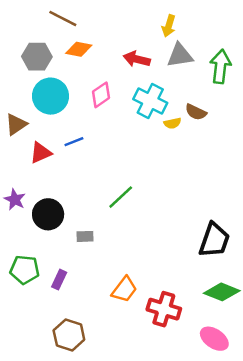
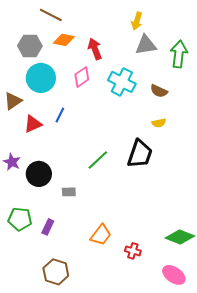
red arrow: (137, 59) -> (95, 49), moved, turned 55
yellow semicircle: (172, 123) -> (159, 123), moved
blue line: (74, 142) -> (60, 115), turned -42
black trapezoid: (214, 240) -> (140, 154), moved
red cross: (164, 309) -> (133, 251), size x0.6

